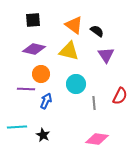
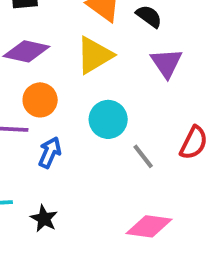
yellow triangle: (69, 51) -> (95, 55), turned -45
gray line: (94, 103) -> (143, 156), turned -32

